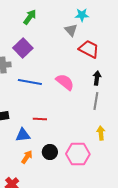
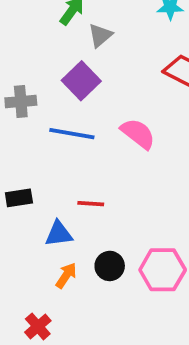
gray triangle: (71, 30) -> (100, 35), moved, turned 32
purple square: (23, 48) -> (81, 81), moved

